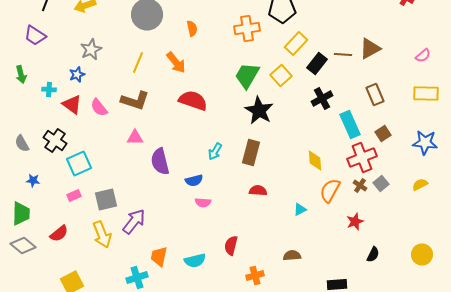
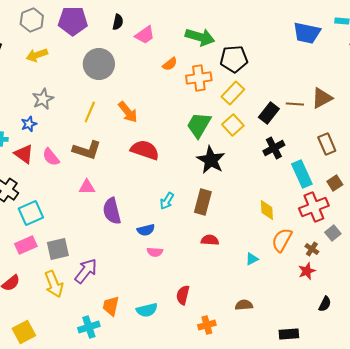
orange semicircle: (192, 28) -> (170, 64), moved, turned 63
yellow rectangle: (296, 44) -> (233, 93), moved
brown cross: (360, 186) -> (312, 249), moved
pink rectangle: (74, 196) -> (26, 245), size x1.5

